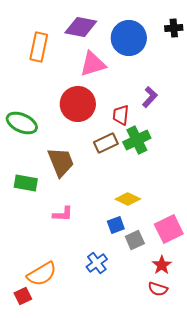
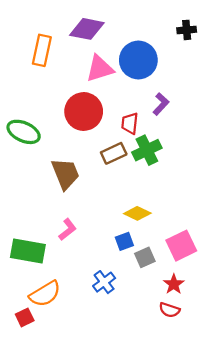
blue circle: (129, 38) -> (138, 60), moved
green rectangle: (26, 183) -> (28, 251), moved, size x1.4
pink L-shape: (63, 214) -> (68, 229), turned -40

